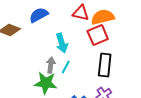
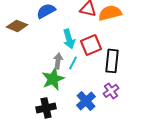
red square: (98, 35) -> (91, 45), moved
green star: (46, 83) -> (53, 79), turned -30

